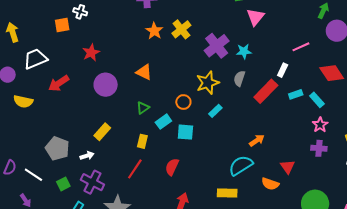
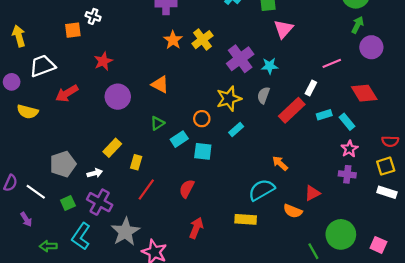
orange arrow: (257, 140) -> (280, 163), turned -105
yellow rectangle: (142, 141) -> (136, 162), moved
gray pentagon: (57, 148) -> (63, 164), turned 30
red triangle: (288, 167) -> (312, 193), turned 35

